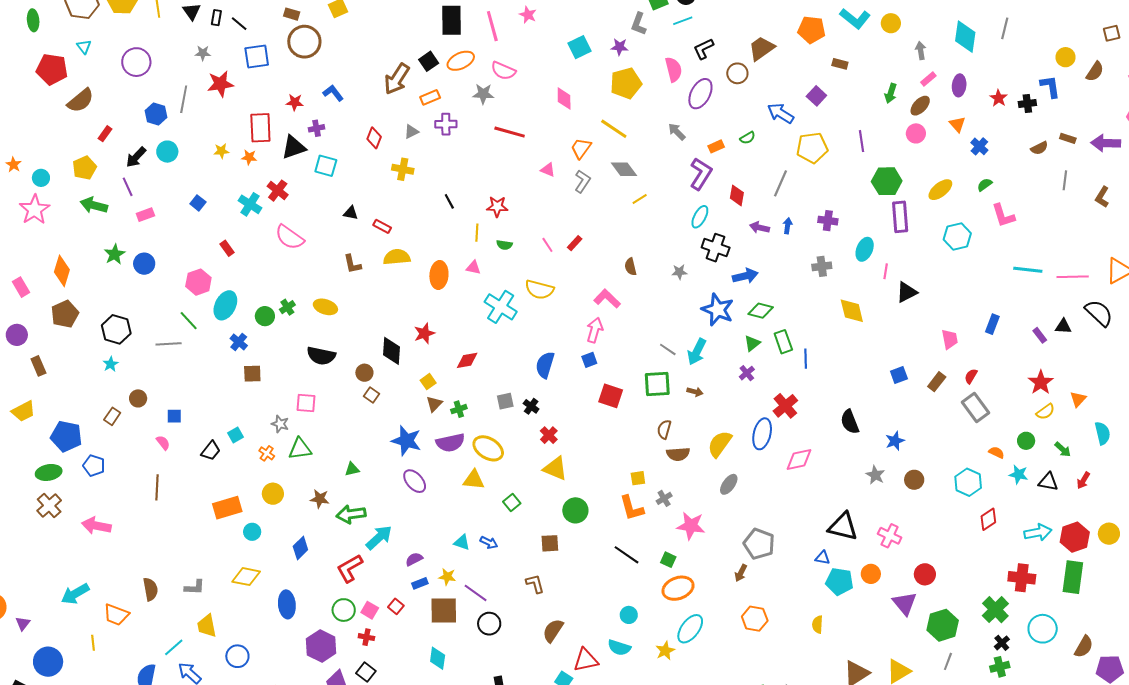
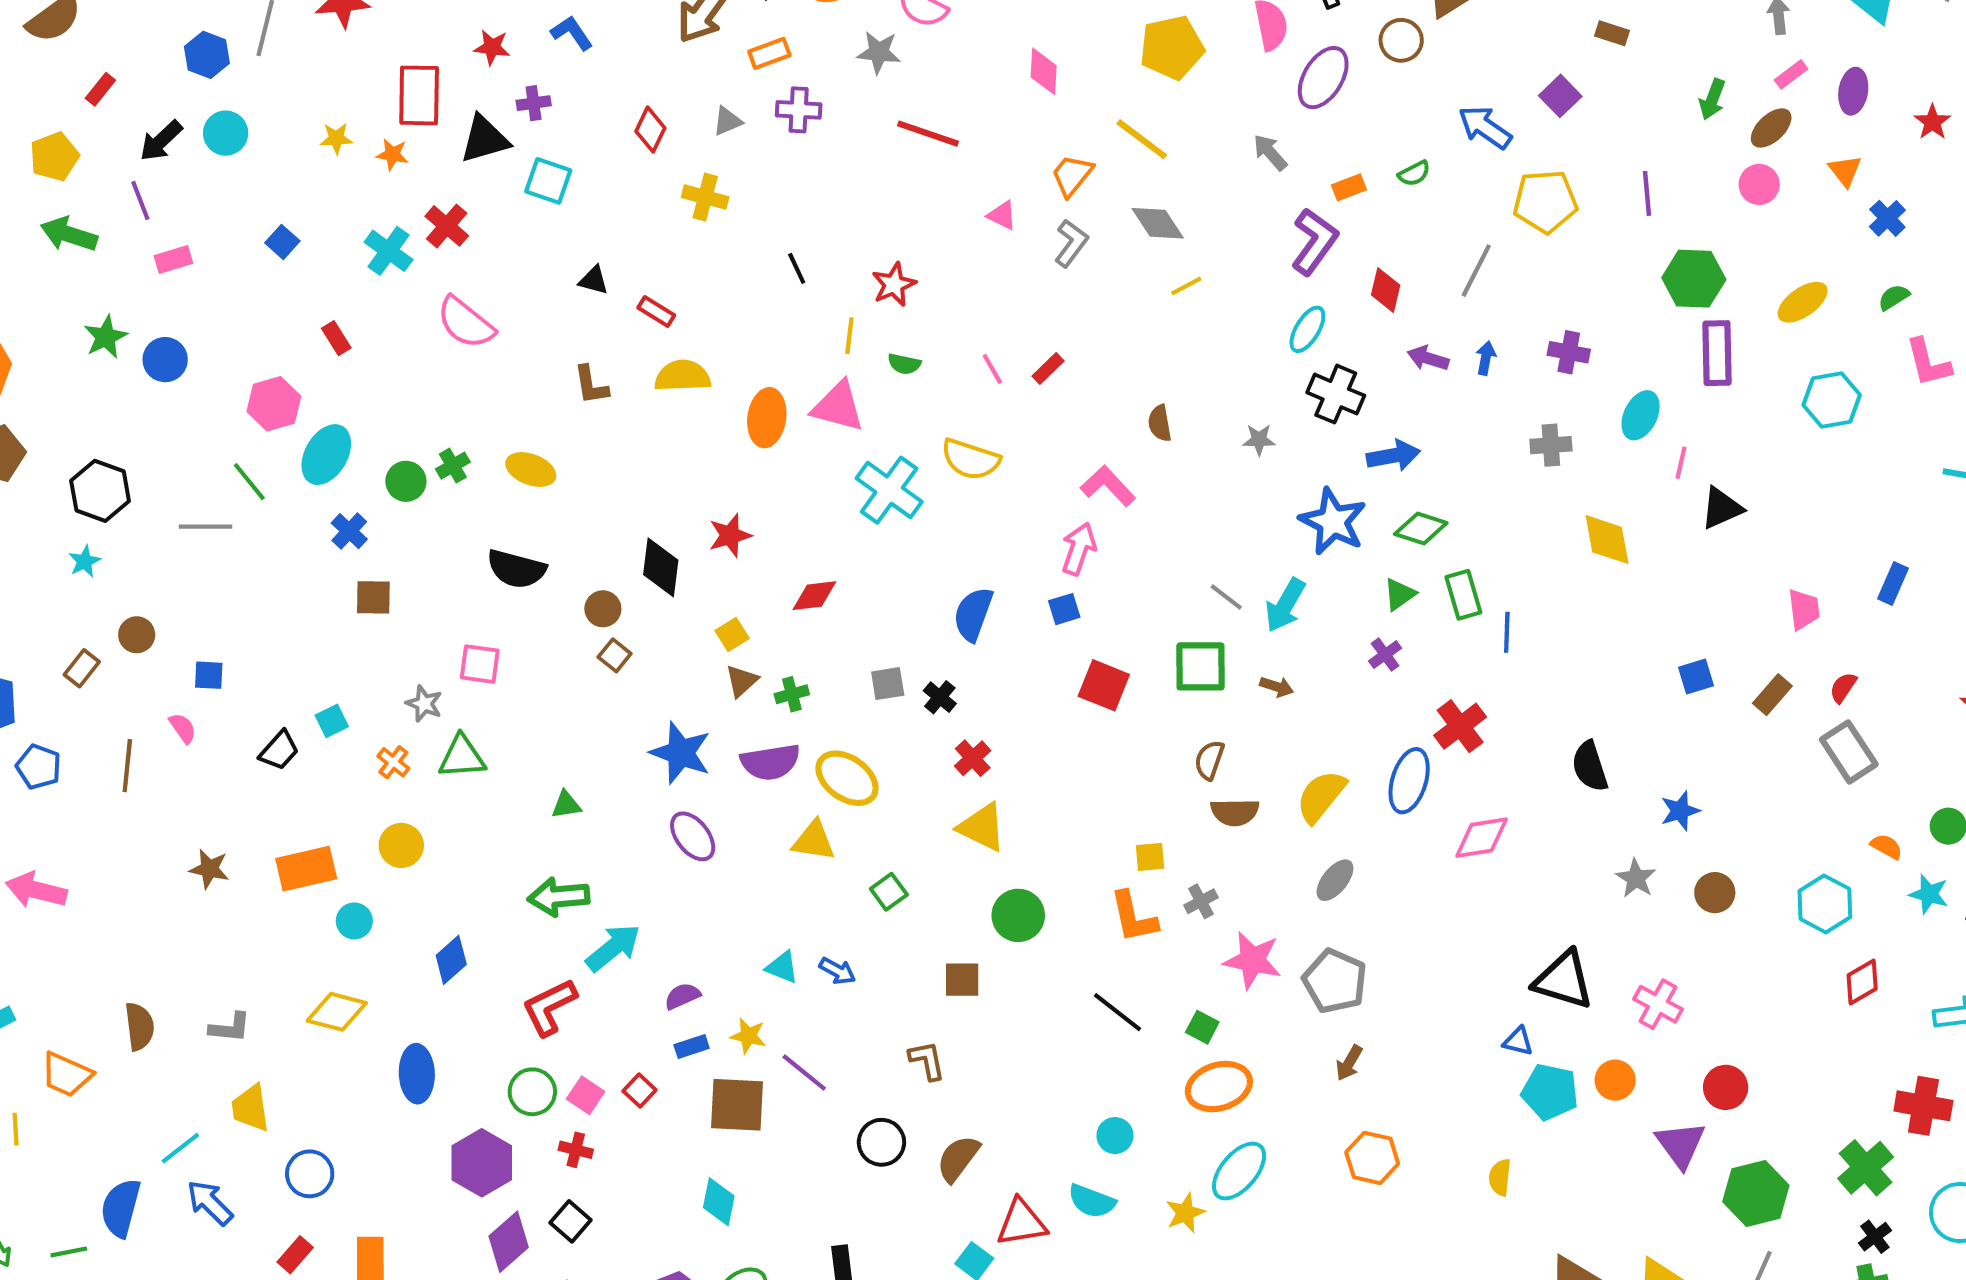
red star: (497, 207) -> (894, 285), turned -30
pink triangle: (473, 268) -> (838, 406), size x1.8
brown line: (157, 487) -> (127, 766), moved
brown star: (320, 499) -> (209, 869), moved
gray pentagon: (759, 544) -> (1335, 981), moved
black circle: (489, 624) -> (881, 1142), moved

